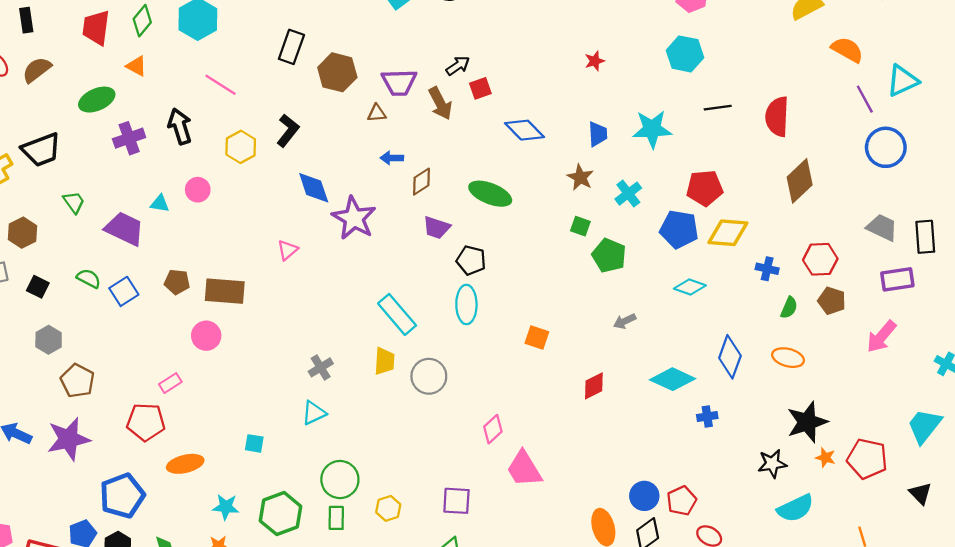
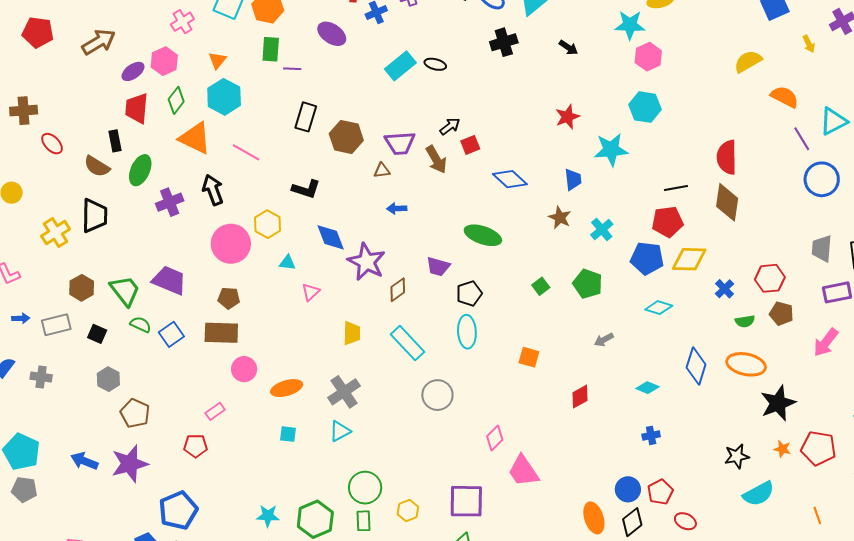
black rectangle: (26, 20) -> (115, 141), moved
red star: (595, 61) -> (567, 117), size x1.4
orange triangle: (136, 66) -> (195, 138), moved, size x1.8
brown semicircle: (37, 70) -> (97, 166), moved, turned -108
green ellipse: (97, 100) -> (140, 170), turned -40
black line: (718, 108) -> (676, 188), moved
cyan star: (652, 129) -> (611, 150), moved
black L-shape: (288, 131) -> (306, 189), turned 72
yellow hexagon: (241, 147) -> (268, 224), moved
black trapezoid: (41, 150) -> (94, 216), turned -66
brown diamond: (800, 181) -> (727, 202), moved, turned -36
brown diamond: (421, 182) -> (398, 290), moved
pink circle: (198, 190) -> (231, 244), size x1.8
green trapezoid: (74, 202) -> (125, 291), moved, size x1.6
cyan triangle: (160, 203) -> (287, 263), moved
green square: (580, 226) -> (541, 286), moved, turned 36
gray trapezoid: (882, 227) -> (822, 248), turned -108
black pentagon: (471, 260) -> (469, 293), turned -30
blue cross: (767, 269) -> (724, 289), turned 36
brown pentagon: (177, 282) -> (229, 298), moved
brown rectangle: (225, 291) -> (221, 333), moved
green semicircle: (789, 308) -> (745, 321), turned 60
orange ellipse: (788, 358) -> (746, 364), size x1.4
yellow trapezoid: (384, 361) -> (352, 333), moved
gray cross: (321, 367) -> (344, 392), size x1.5
cyan diamond: (673, 379) -> (648, 388), size x0.6
blue cross: (707, 417) -> (651, 435), moved
red pentagon: (146, 422) -> (196, 446), size x0.7
black star: (807, 422) -> (778, 403), moved
cyan square: (254, 443) -> (288, 434), moved
orange ellipse: (185, 464) -> (287, 388), moved
purple square: (456, 501) -> (466, 501), size x1.4

